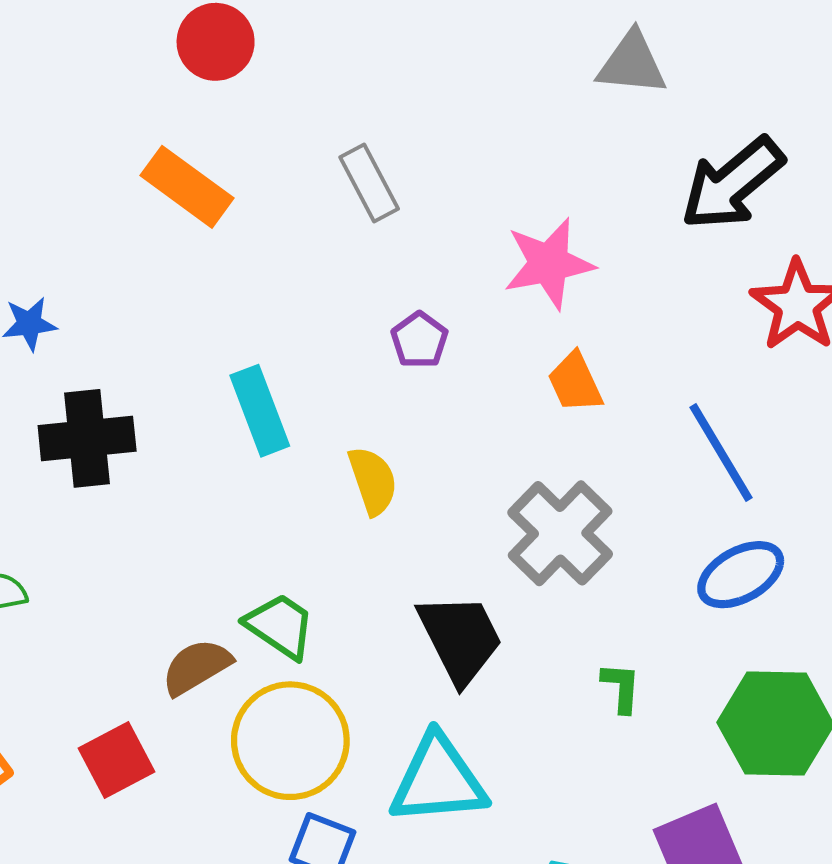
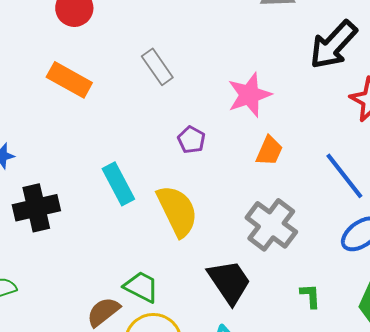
orange trapezoid: (575, 382) -> (269, 151), turned -124
yellow semicircle: (373, 481) -> (177, 211), size x1.6

